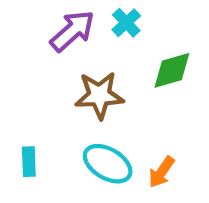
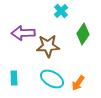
purple arrow: (72, 31) -> (23, 33), moved, turned -140
green diamond: (172, 70) -> (83, 34), turned -40

